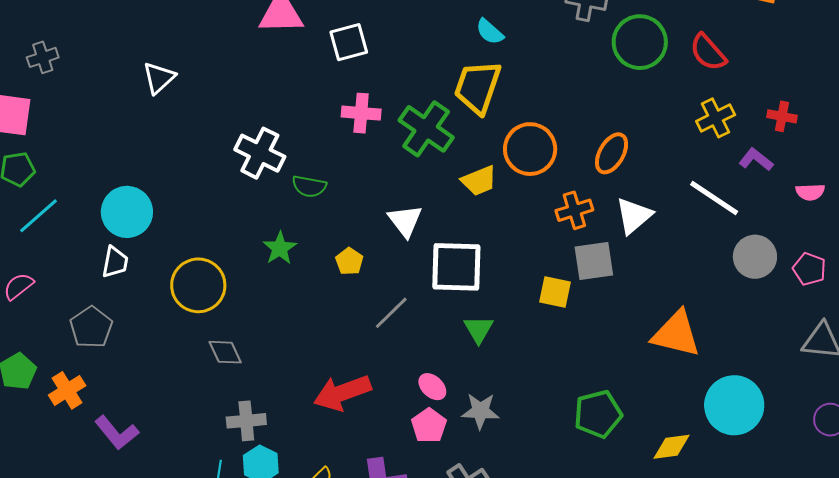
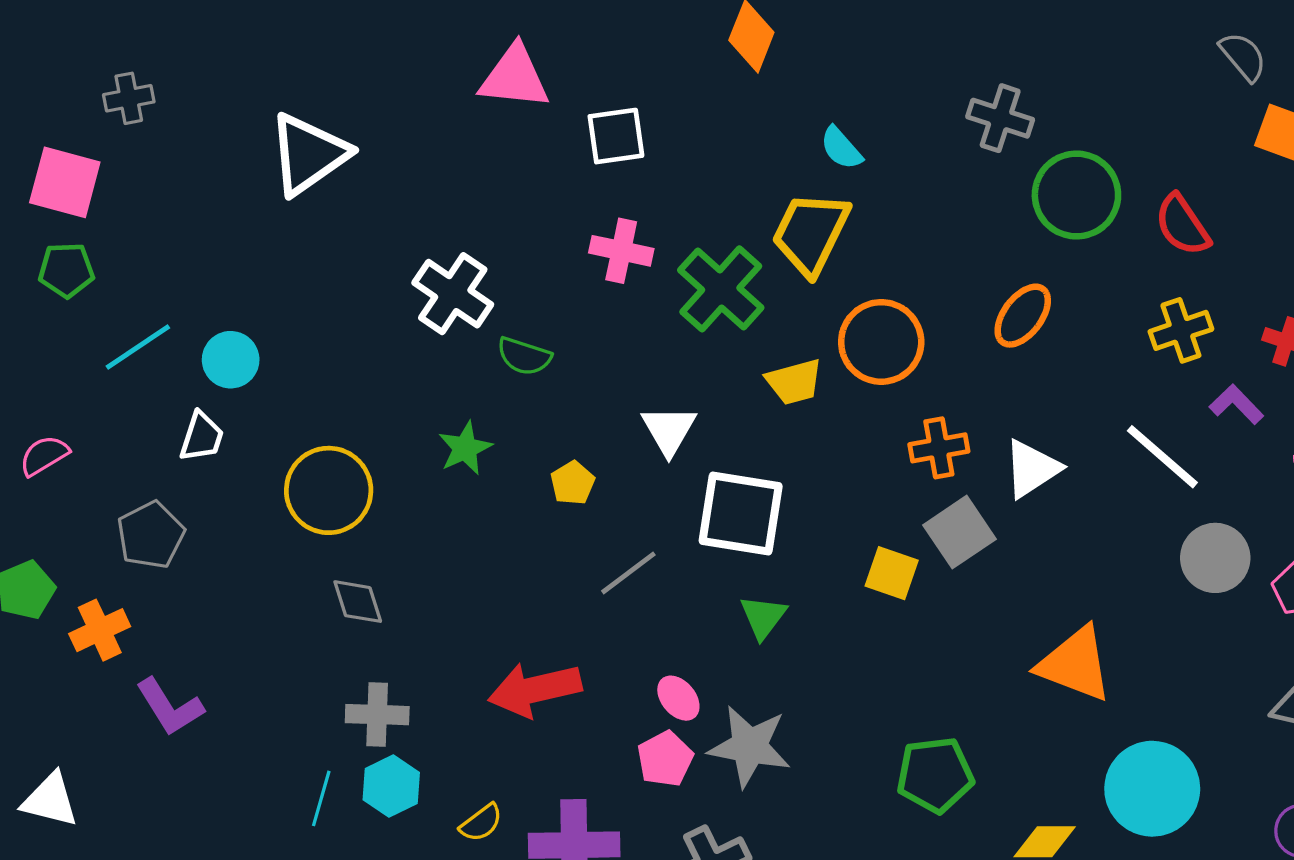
white triangle: (159, 78) -> (308, 154), size x1.6
orange ellipse: (612, 153) -> (1023, 316), moved
cyan circle: (127, 212) -> (231, 360), size x0.7
cyan line: (39, 216) -> (138, 347), moved
gray square: (594, 261) -> (960, 532), turned -33
gray star: (480, 411) -> (749, 746), size x1.4

